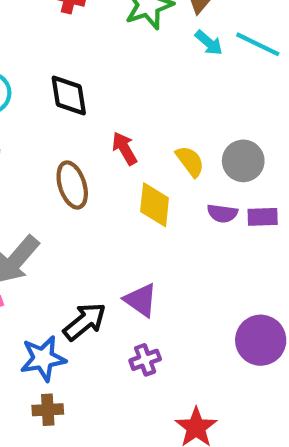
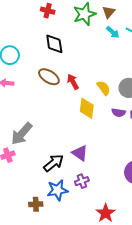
black diamond: (69, 96) -> (54, 44), moved
brown ellipse: (72, 185) -> (49, 77), moved, turned -40
blue star: (43, 359) -> (57, 190), moved

